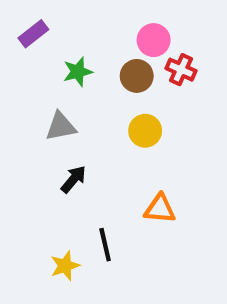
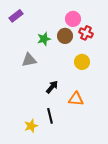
green star: (78, 72) -> (44, 39), moved
yellow circle: (145, 131) -> (82, 62), moved
black arrow: (73, 179) -> (52, 87), moved

